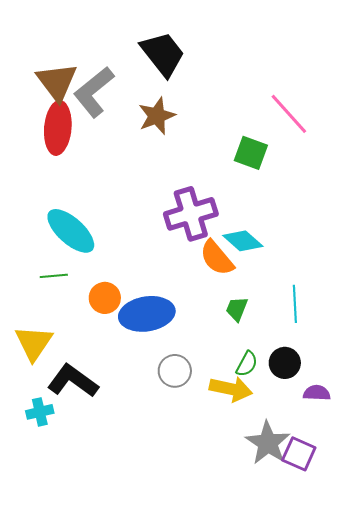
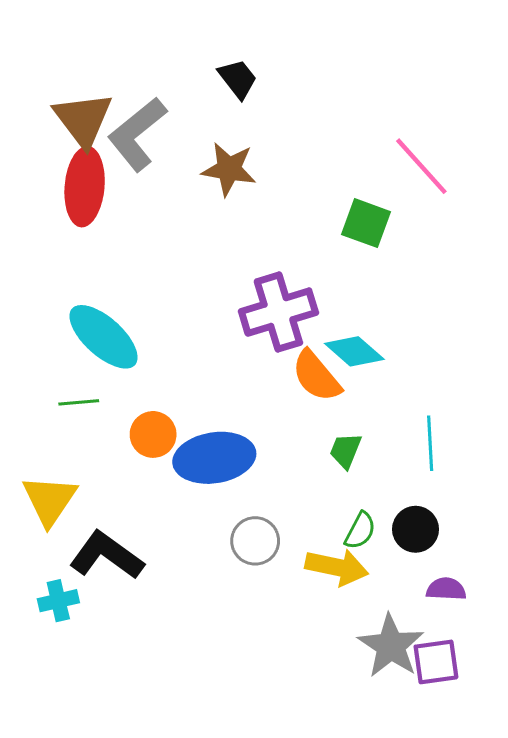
black trapezoid: (163, 54) -> (238, 79), size x0.6
brown star: (157, 116) -> (229, 169), turned 30
purple semicircle: (317, 393) -> (446, 589), moved
purple square: (299, 454) -> (436, 662), turned -32

